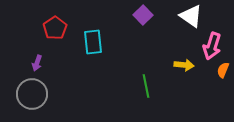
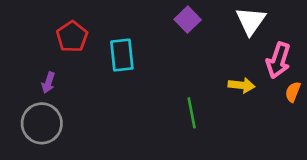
white triangle: (191, 16) -> (251, 21), turned 30

